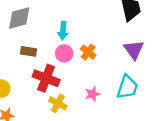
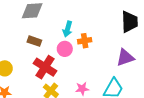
purple triangle: (134, 50) -> (125, 58), turned 36
orange cross: (88, 52) -> (85, 41), moved, turned 32

